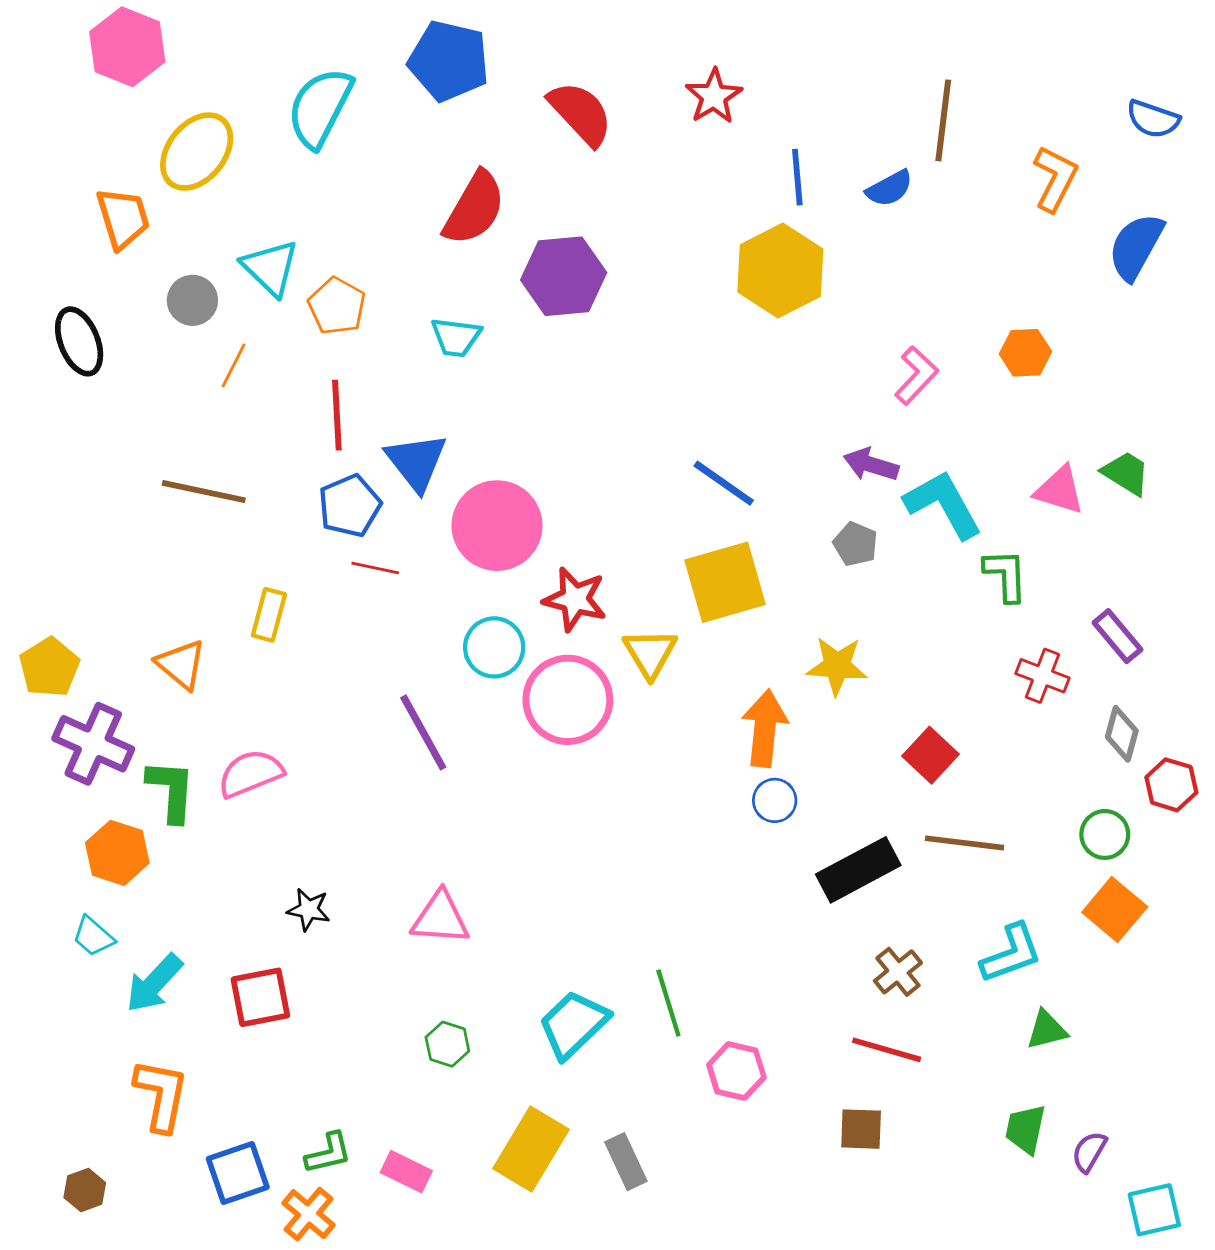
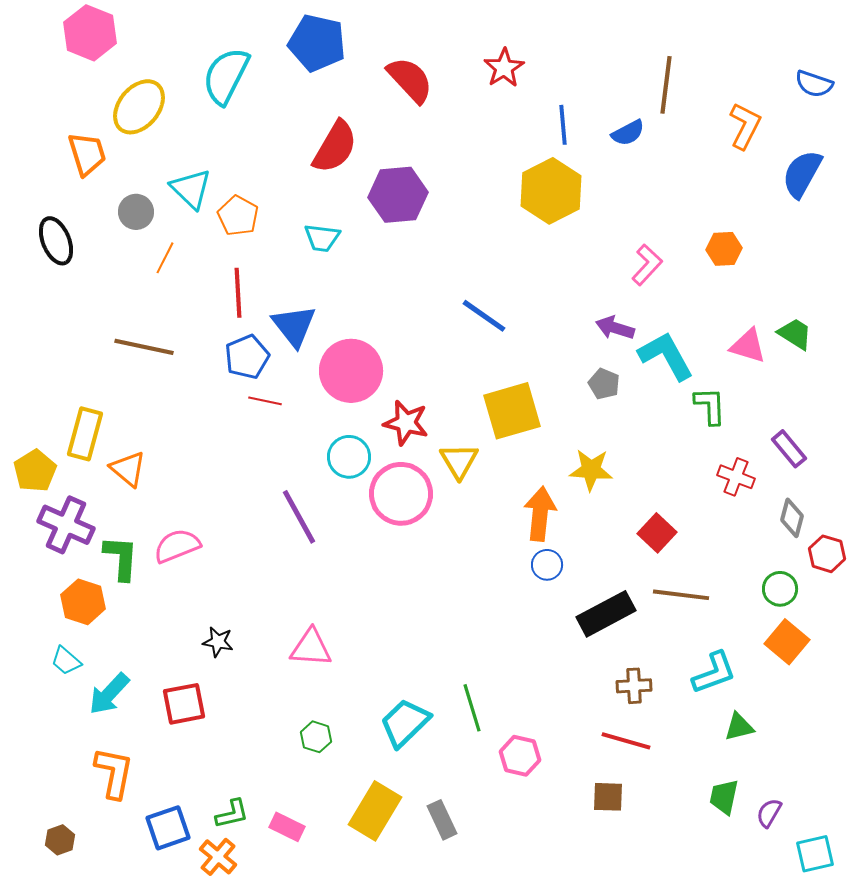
blue line: (724, 483) -> (484, 316), moved
yellow rectangle: (269, 615) -> (85, 434), moved, size x1.4
brown cross: (898, 972) -> (634, 686), turned 36

